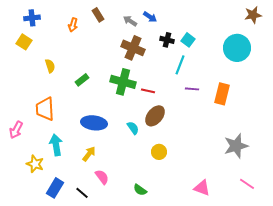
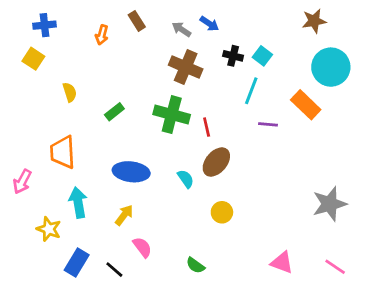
brown star: (253, 15) -> (314, 21), moved
red line: (148, 91) -> (207, 127), turned 64
orange rectangle: (222, 94) -> (306, 105), moved, turned -60
pink line: (247, 184) -> (335, 267), moved

